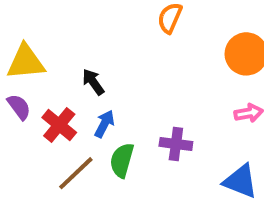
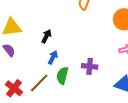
black arrow: (93, 82) -> (46, 36), turned 64
red cross: (59, 125) -> (14, 88), moved

